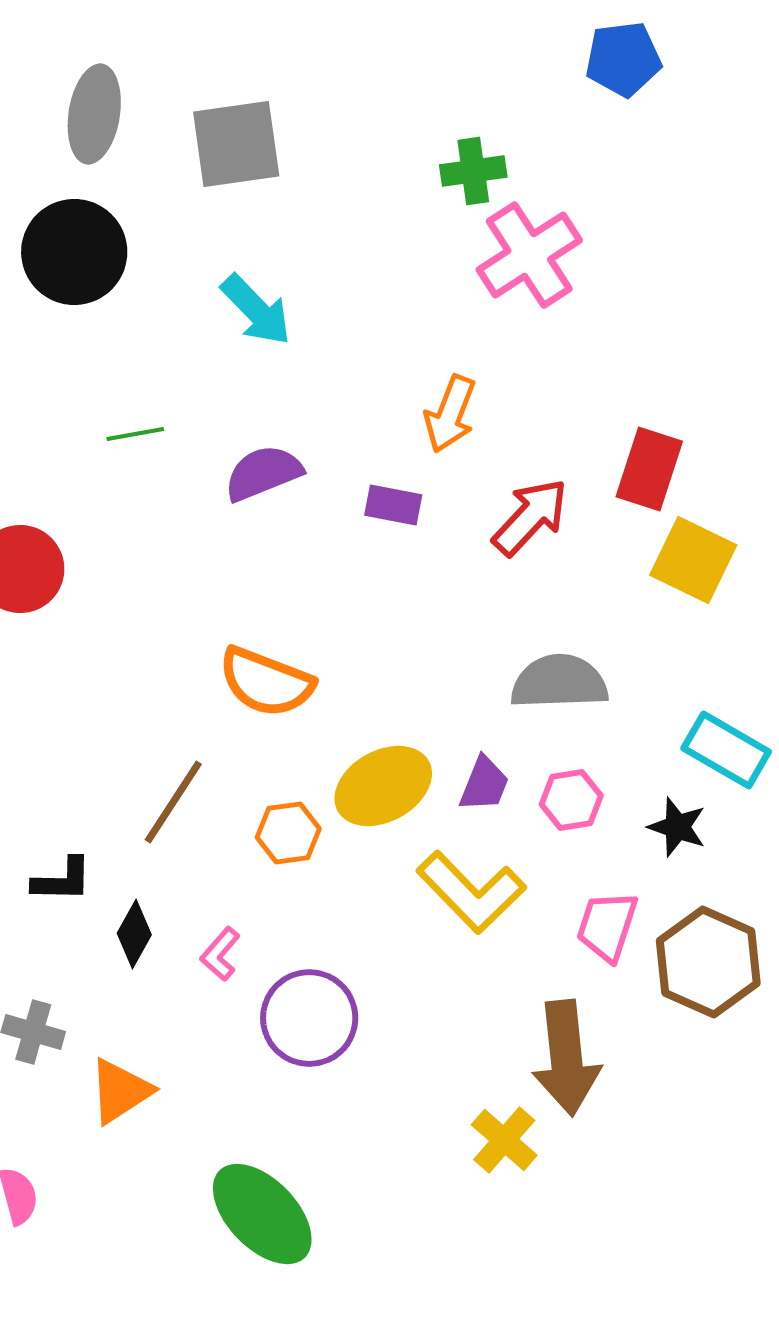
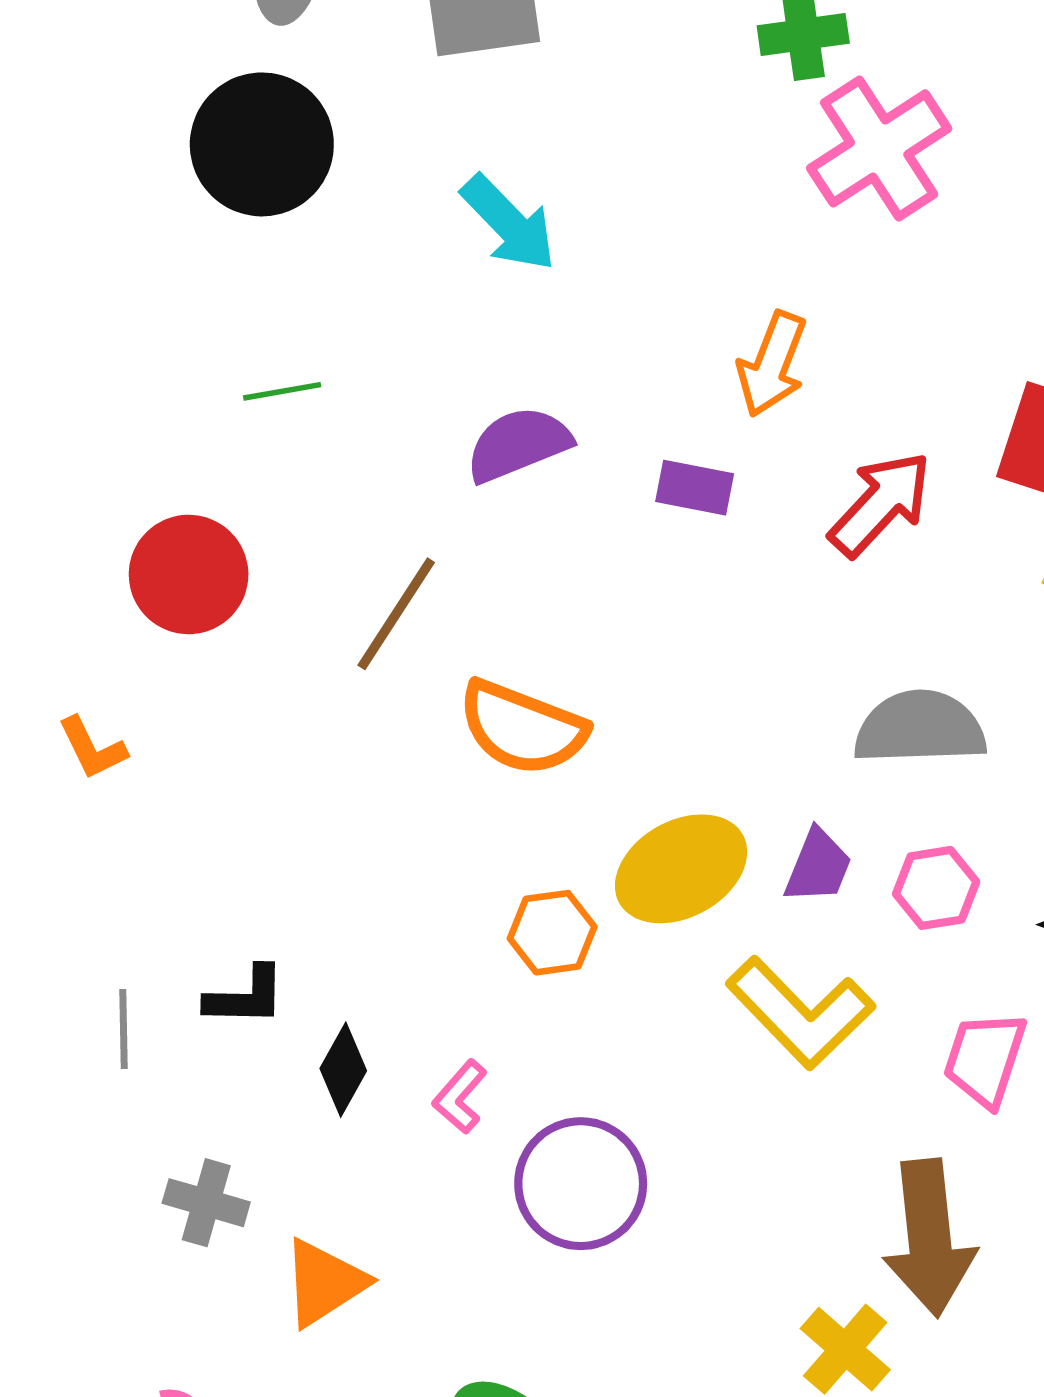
green line: (135, 434) -> (282, 391), moved
brown line: (173, 802) -> (396, 614), moved

